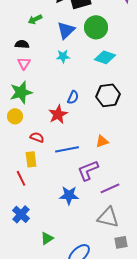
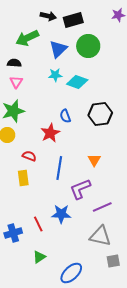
green arrow: (35, 19) -> (27, 38), size x1.6
cyan diamond: (105, 57) -> (77, 82), moved
blue semicircle: (73, 97) -> (65, 116), turned 136
orange triangle: (102, 141) -> (94, 160), turned -40
blue line: (67, 149) -> (59, 168), turned -70
red line: (21, 178) -> (38, 224), moved
blue cross: (21, 214) -> (13, 233), turned 30

